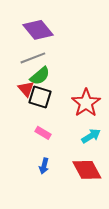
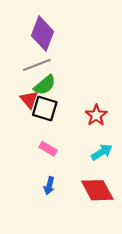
purple diamond: (38, 30) -> (43, 34), turned 60
red star: (86, 103) -> (96, 115), size x0.7

